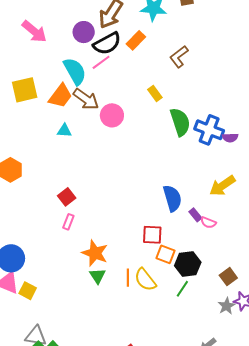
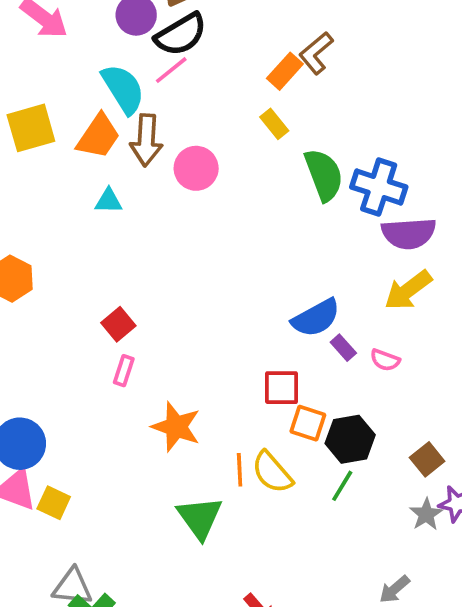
orange rectangle: (136, 40) -> (285, 71), moved
brown arrow: (86, 99) -> (146, 140), turned 60
purple semicircle: (230, 138) -> (409, 233), moved, size x1.8
blue semicircle: (172, 198) -> (316, 318), turned 80
purple rectangle: (195, 215) -> (343, 348), moved
green triangle: (97, 276) -> (200, 518), moved, size x1.5

